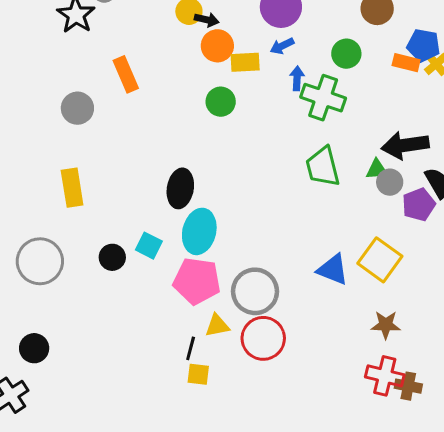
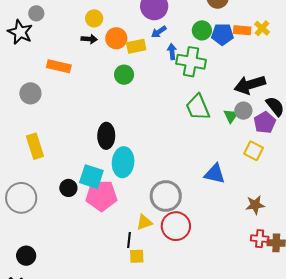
black arrow: (207, 20) -> (89, 39), moved
blue pentagon: (423, 45) -> (222, 34), moved
orange rectangle: (126, 74) -> (59, 66), turned -45
green triangle: (377, 169) -> (231, 116), moved, turned -42
cyan square: (149, 246) -> (91, 177), size x1.4
yellow square: (380, 260) -> (254, 151), moved, size x0.7
pink pentagon: (197, 281) -> (101, 196), moved
red cross: (385, 376) -> (260, 239), size x0.7

